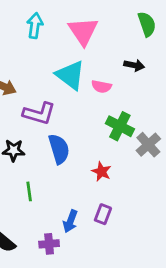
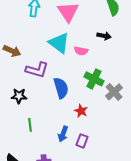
blue semicircle: (59, 149) -> (61, 88), moved
blue arrow: (70, 221) -> (63, 134), moved

